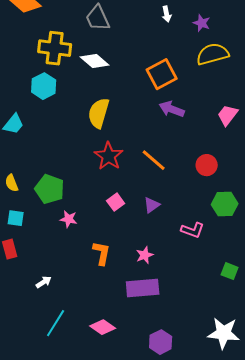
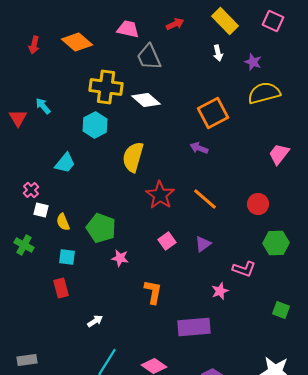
purple arrow: (172, 109) -> (199, 148), moved, size x0.7
yellow semicircle: (99, 113) -> (133, 157), moved
pink star: (145, 255) -> (220, 291), moved

